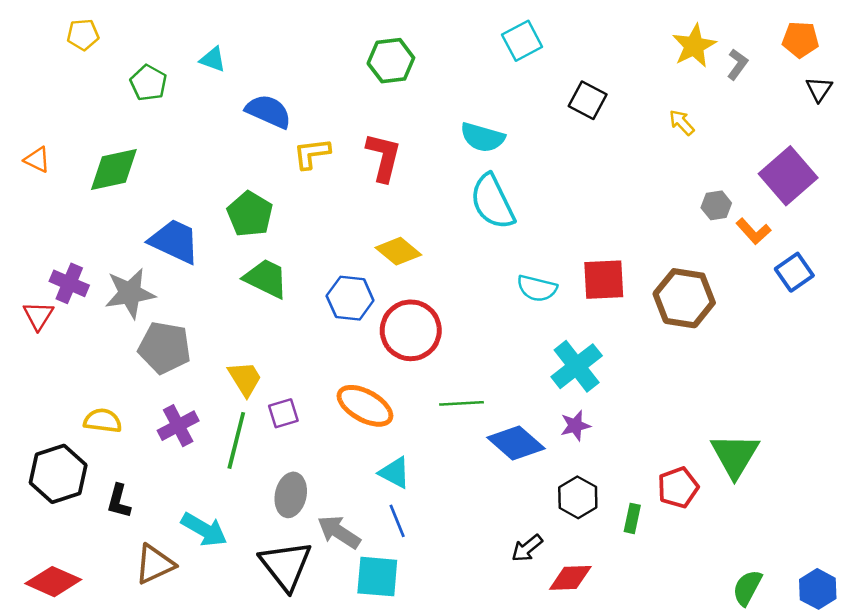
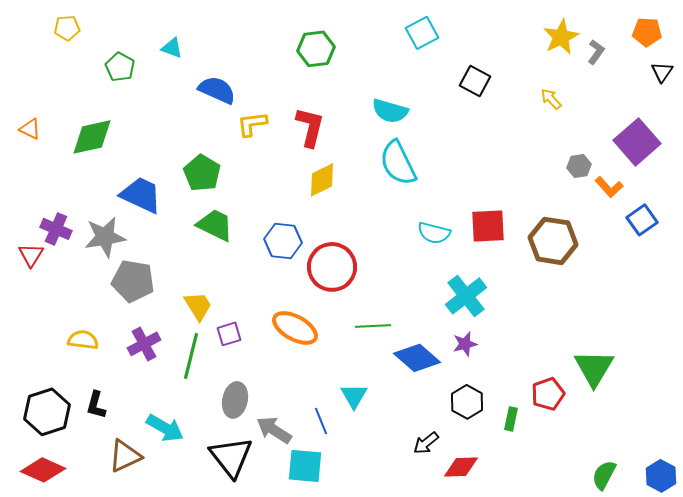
yellow diamond: (398, 251) -> (322, 180), moved, turned -66
cyan triangle: (395, 473) -> (354, 396), moved, turned 32
black hexagon: (58, 474) -> (47, 412), moved

